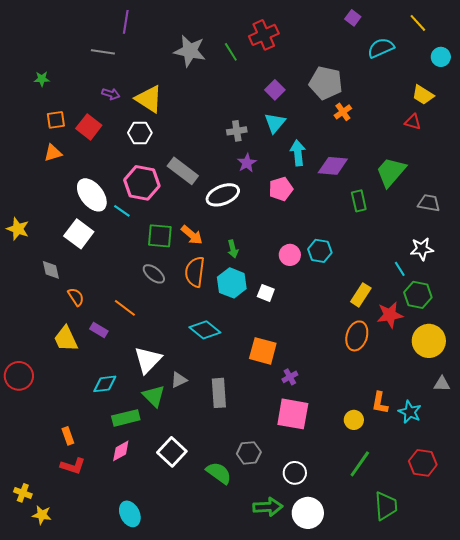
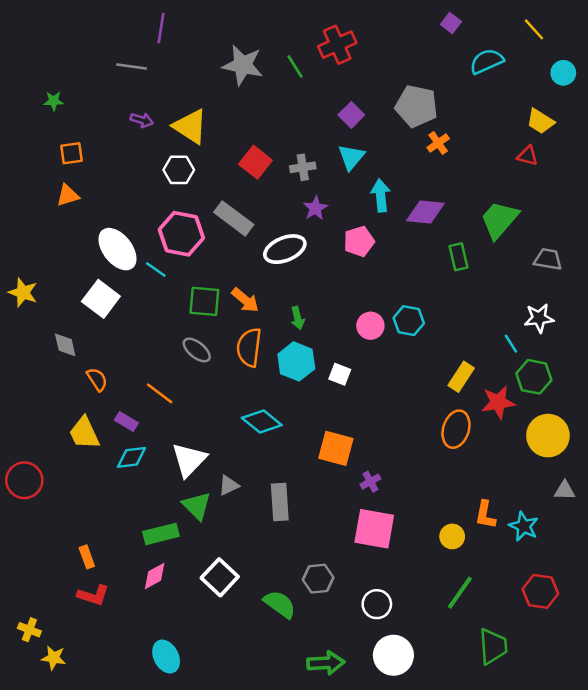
red square: (89, 127) -> (255, 162), moved
cyan diamond: (105, 384) -> (132, 457), moved
green arrow: (268, 507) -> (326, 663), moved

